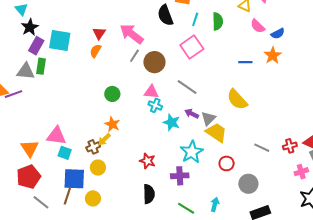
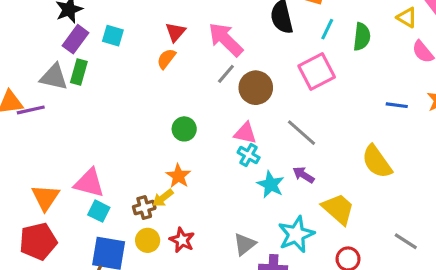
cyan square: (60, 40) -> (113, 36), size x0.6
gray triangle: (208, 118) -> (245, 244), moved
red star: (147, 161) -> (182, 240), moved

